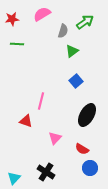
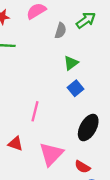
green triangle: (72, 51) -> (71, 63), moved
red triangle: (26, 121) -> (15, 144), moved
pink triangle: (55, 138) -> (51, 154), size x1.6

